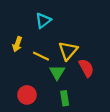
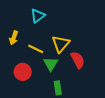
red circle: (27, 95) -> (23, 72), moved

